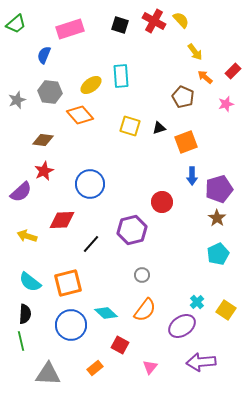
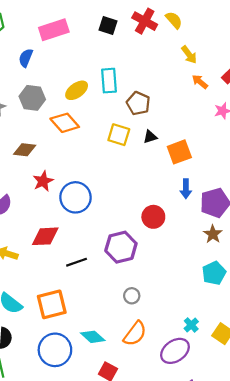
brown pentagon: (183, 97) -> (138, 103), moved
red star: (44, 171) -> (43, 181), moved
black line: (91, 244) -> (77, 262), turned 30

